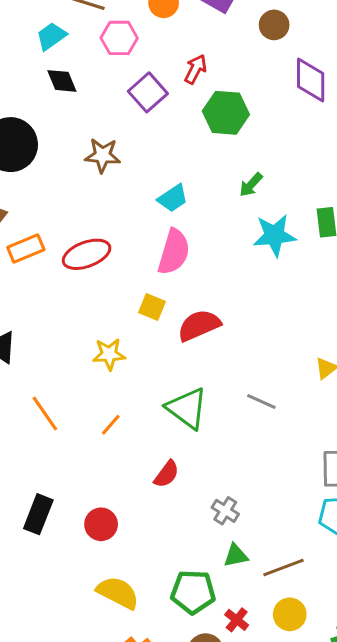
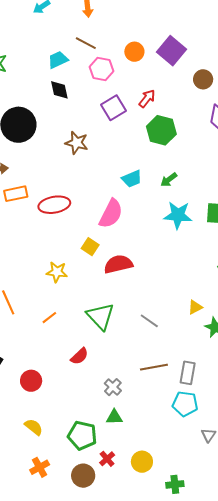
cyan trapezoid: (173, 198) -> (132, 179), moved
brown line: (283, 568) -> (154, 367), moved
yellow semicircle: (118, 593) -> (34, 427), size x0.7

